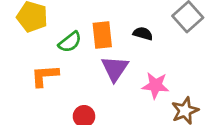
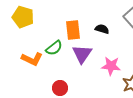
green semicircle: (70, 42) -> (54, 48), moved
orange L-shape: (45, 76) -> (32, 59), turned -150

